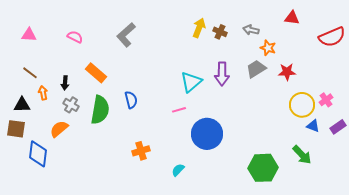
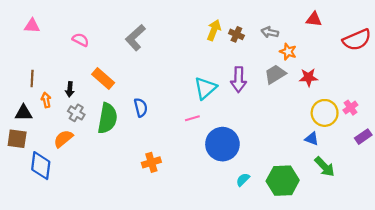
pink triangle: (29, 35) -> (32, 26), moved
brown line: (30, 73) -> (32, 78), turned 56
blue triangle: (313, 126) -> (312, 139), moved
cyan semicircle: (178, 170) -> (243, 180), moved

